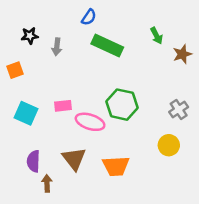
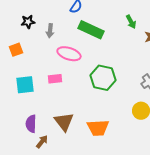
cyan square: (26, 113) -> (25, 85), turned -30
pink ellipse: (90, 122) -> (69, 54), moved
brown arrow: (47, 183) -> (42, 142), turned 40

